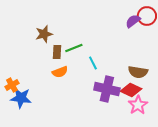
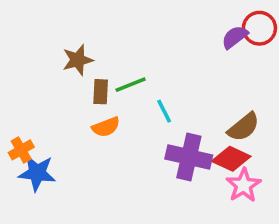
brown semicircle: (138, 72) -> (244, 127), turned -48

